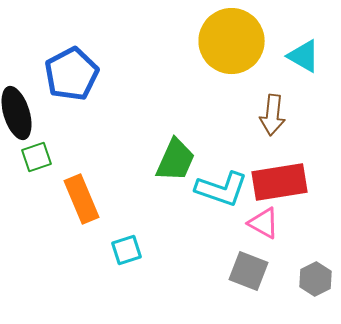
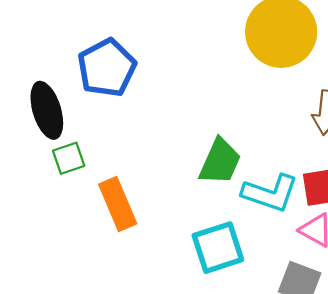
cyan square: (127, 250) -> (218, 248), moved, size x1.6

